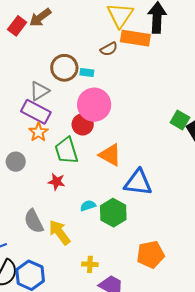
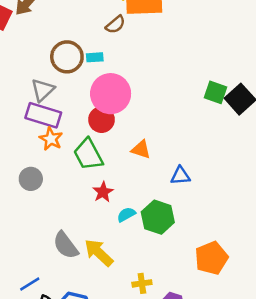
orange triangle: (110, 155) -> (141, 149), size x0.7
red star: (57, 182) -> (103, 192), moved, turned -30
blue triangle: (138, 182) -> (180, 176), size x0.6

